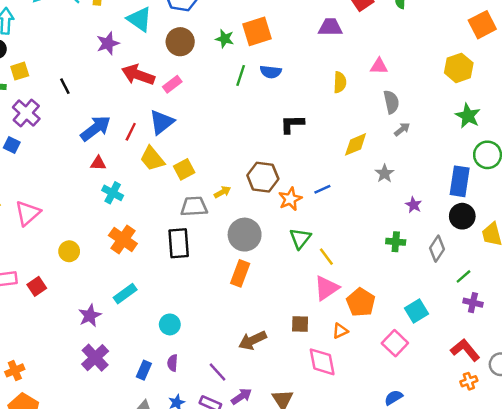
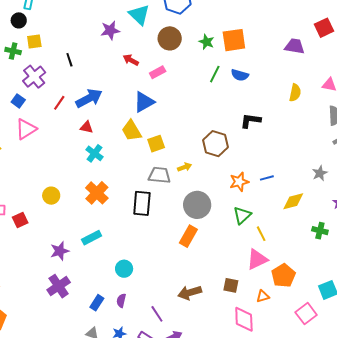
red arrow: (138, 75) -> (131, 60), size x0.6
red line: (131, 132) -> (59, 103), moved
yellow diamond: (356, 144) -> (293, 201), moved
brown hexagon: (263, 177) -> (216, 144), moved
pink triangle: (28, 213) -> (26, 129), moved

